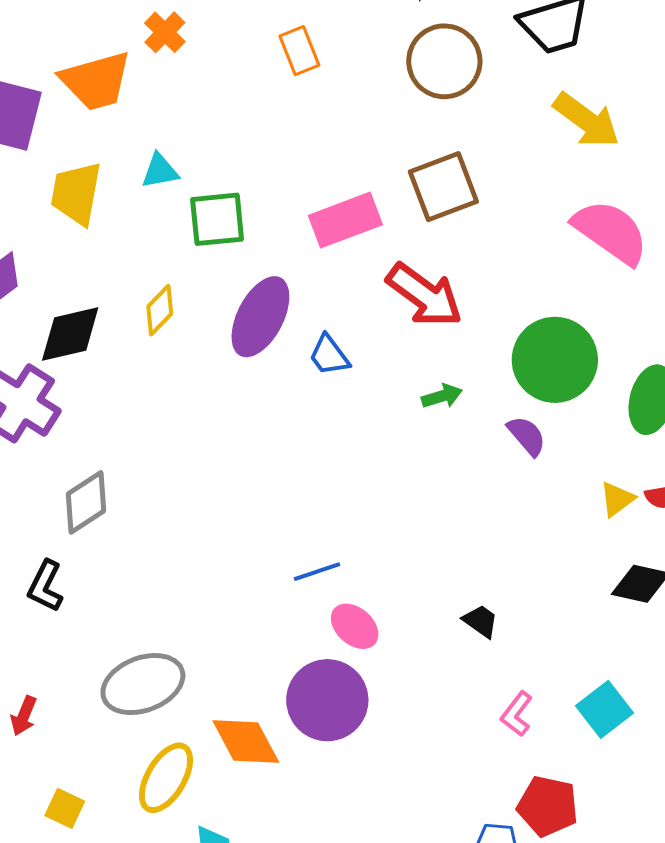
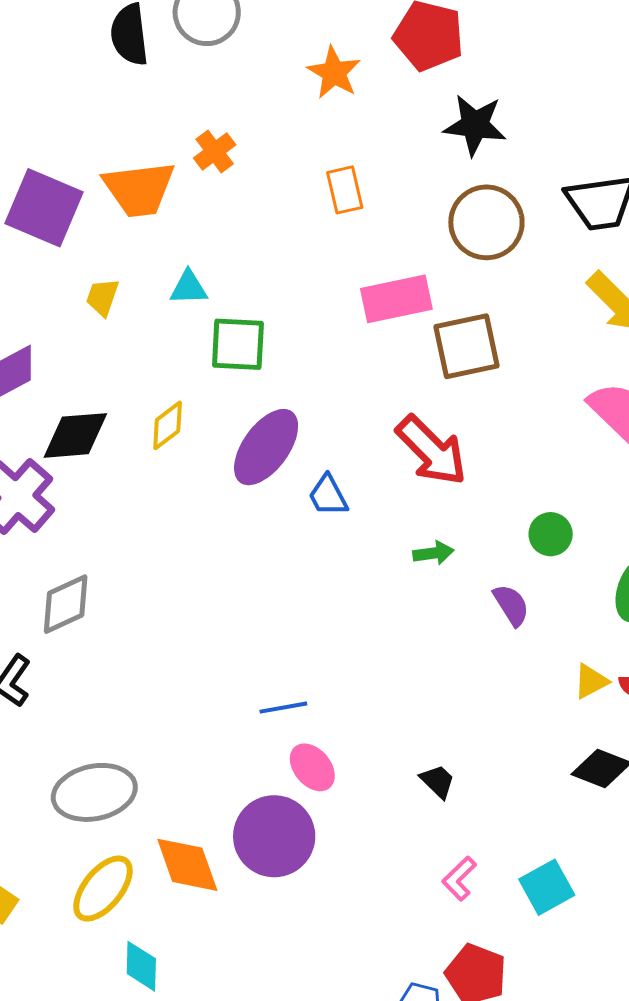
yellow trapezoid: (76, 193) -> (102, 297), size x0.6
pink rectangle: (345, 220) -> (396, 299), moved
green circle: (555, 360) -> (551, 534), size x0.5

